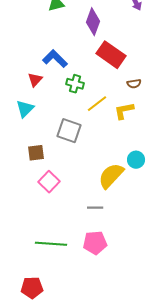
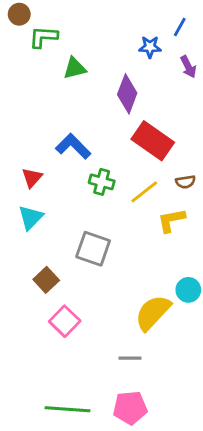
red triangle: (35, 80) -> (32, 178), moved
yellow line: (97, 104) -> (144, 192), moved
brown square: (36, 153) -> (46, 280), turned -36

